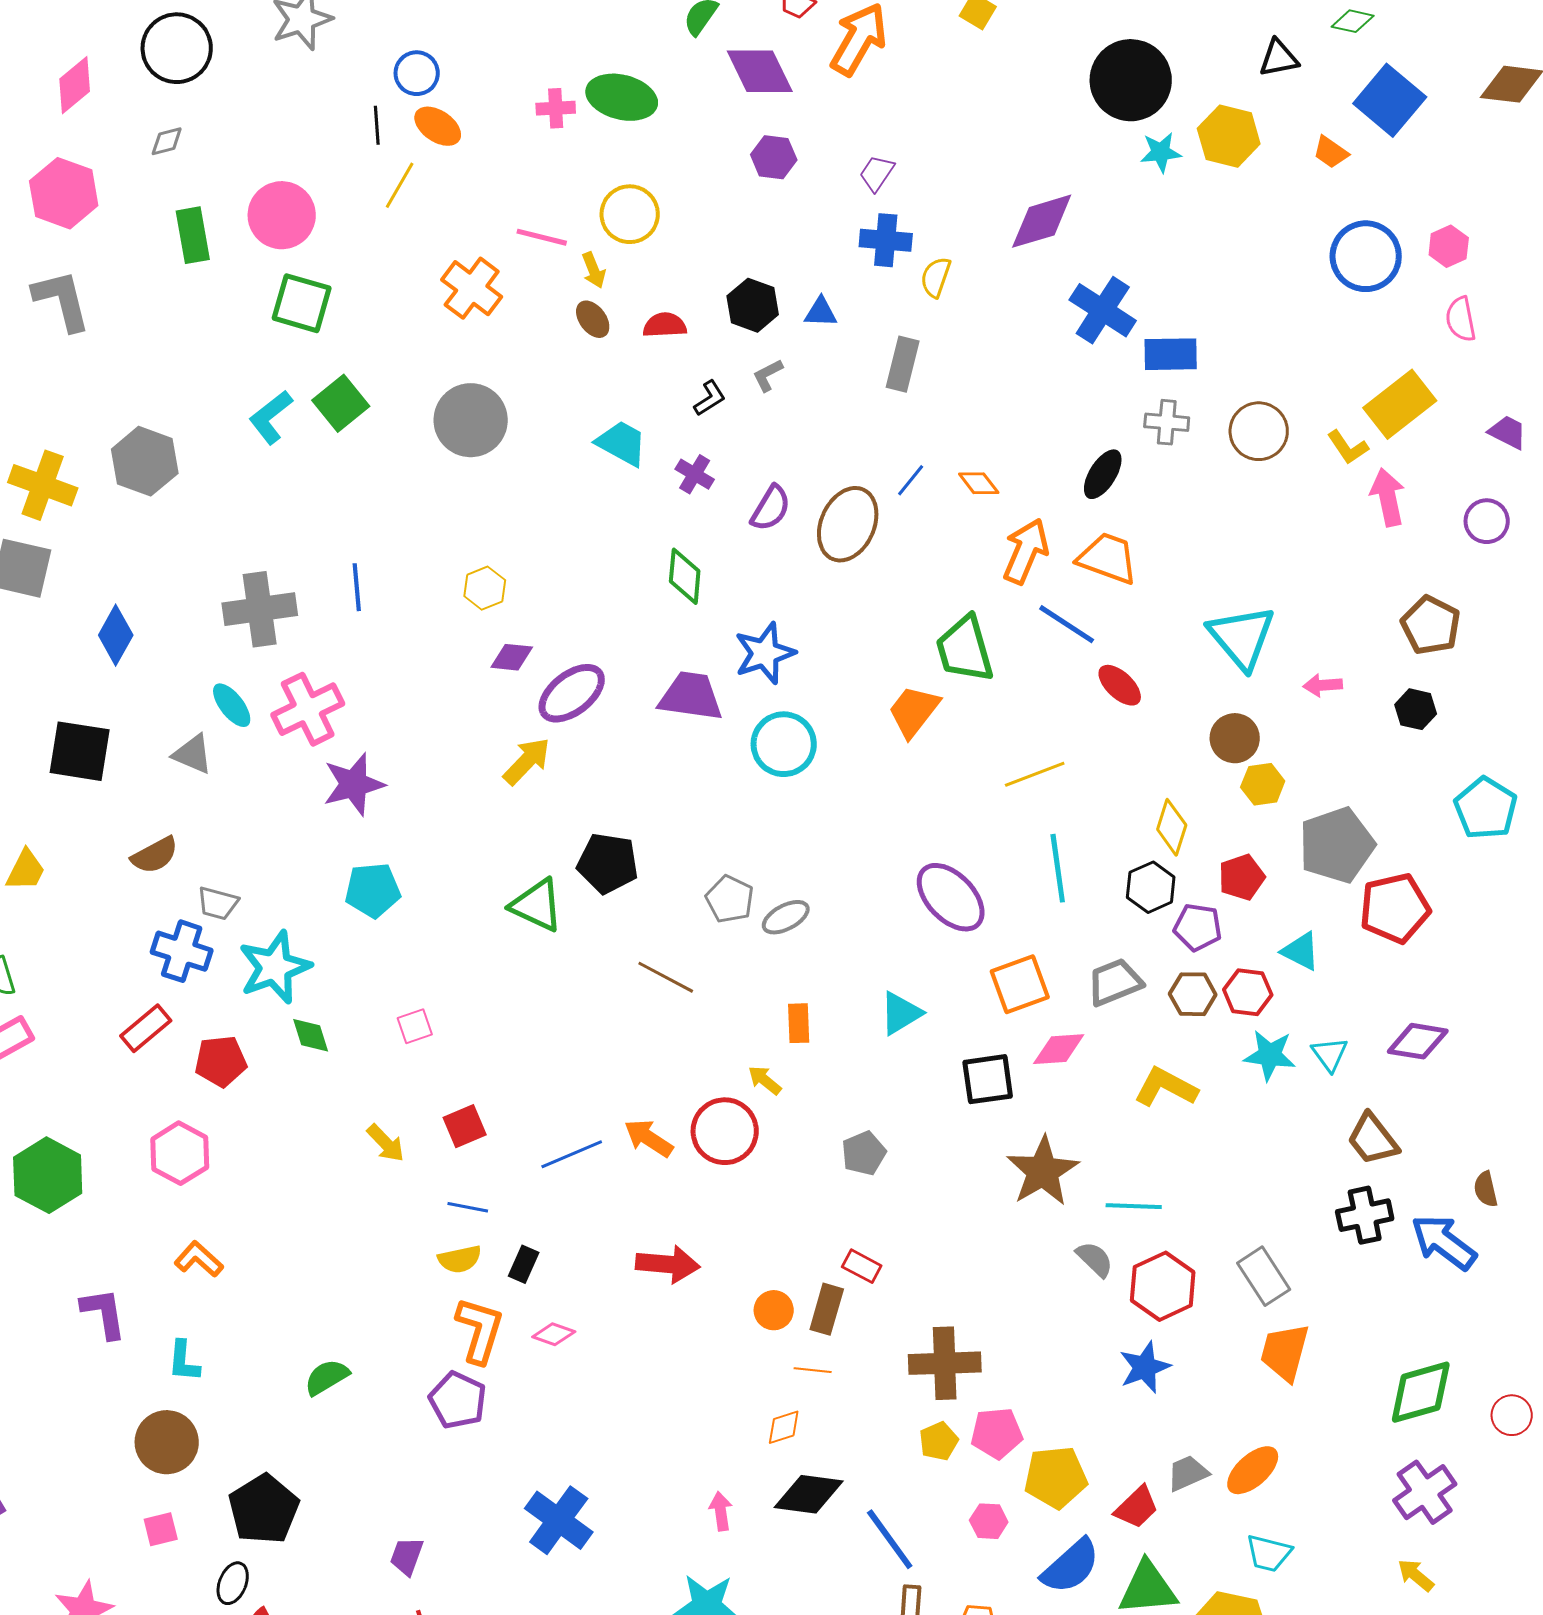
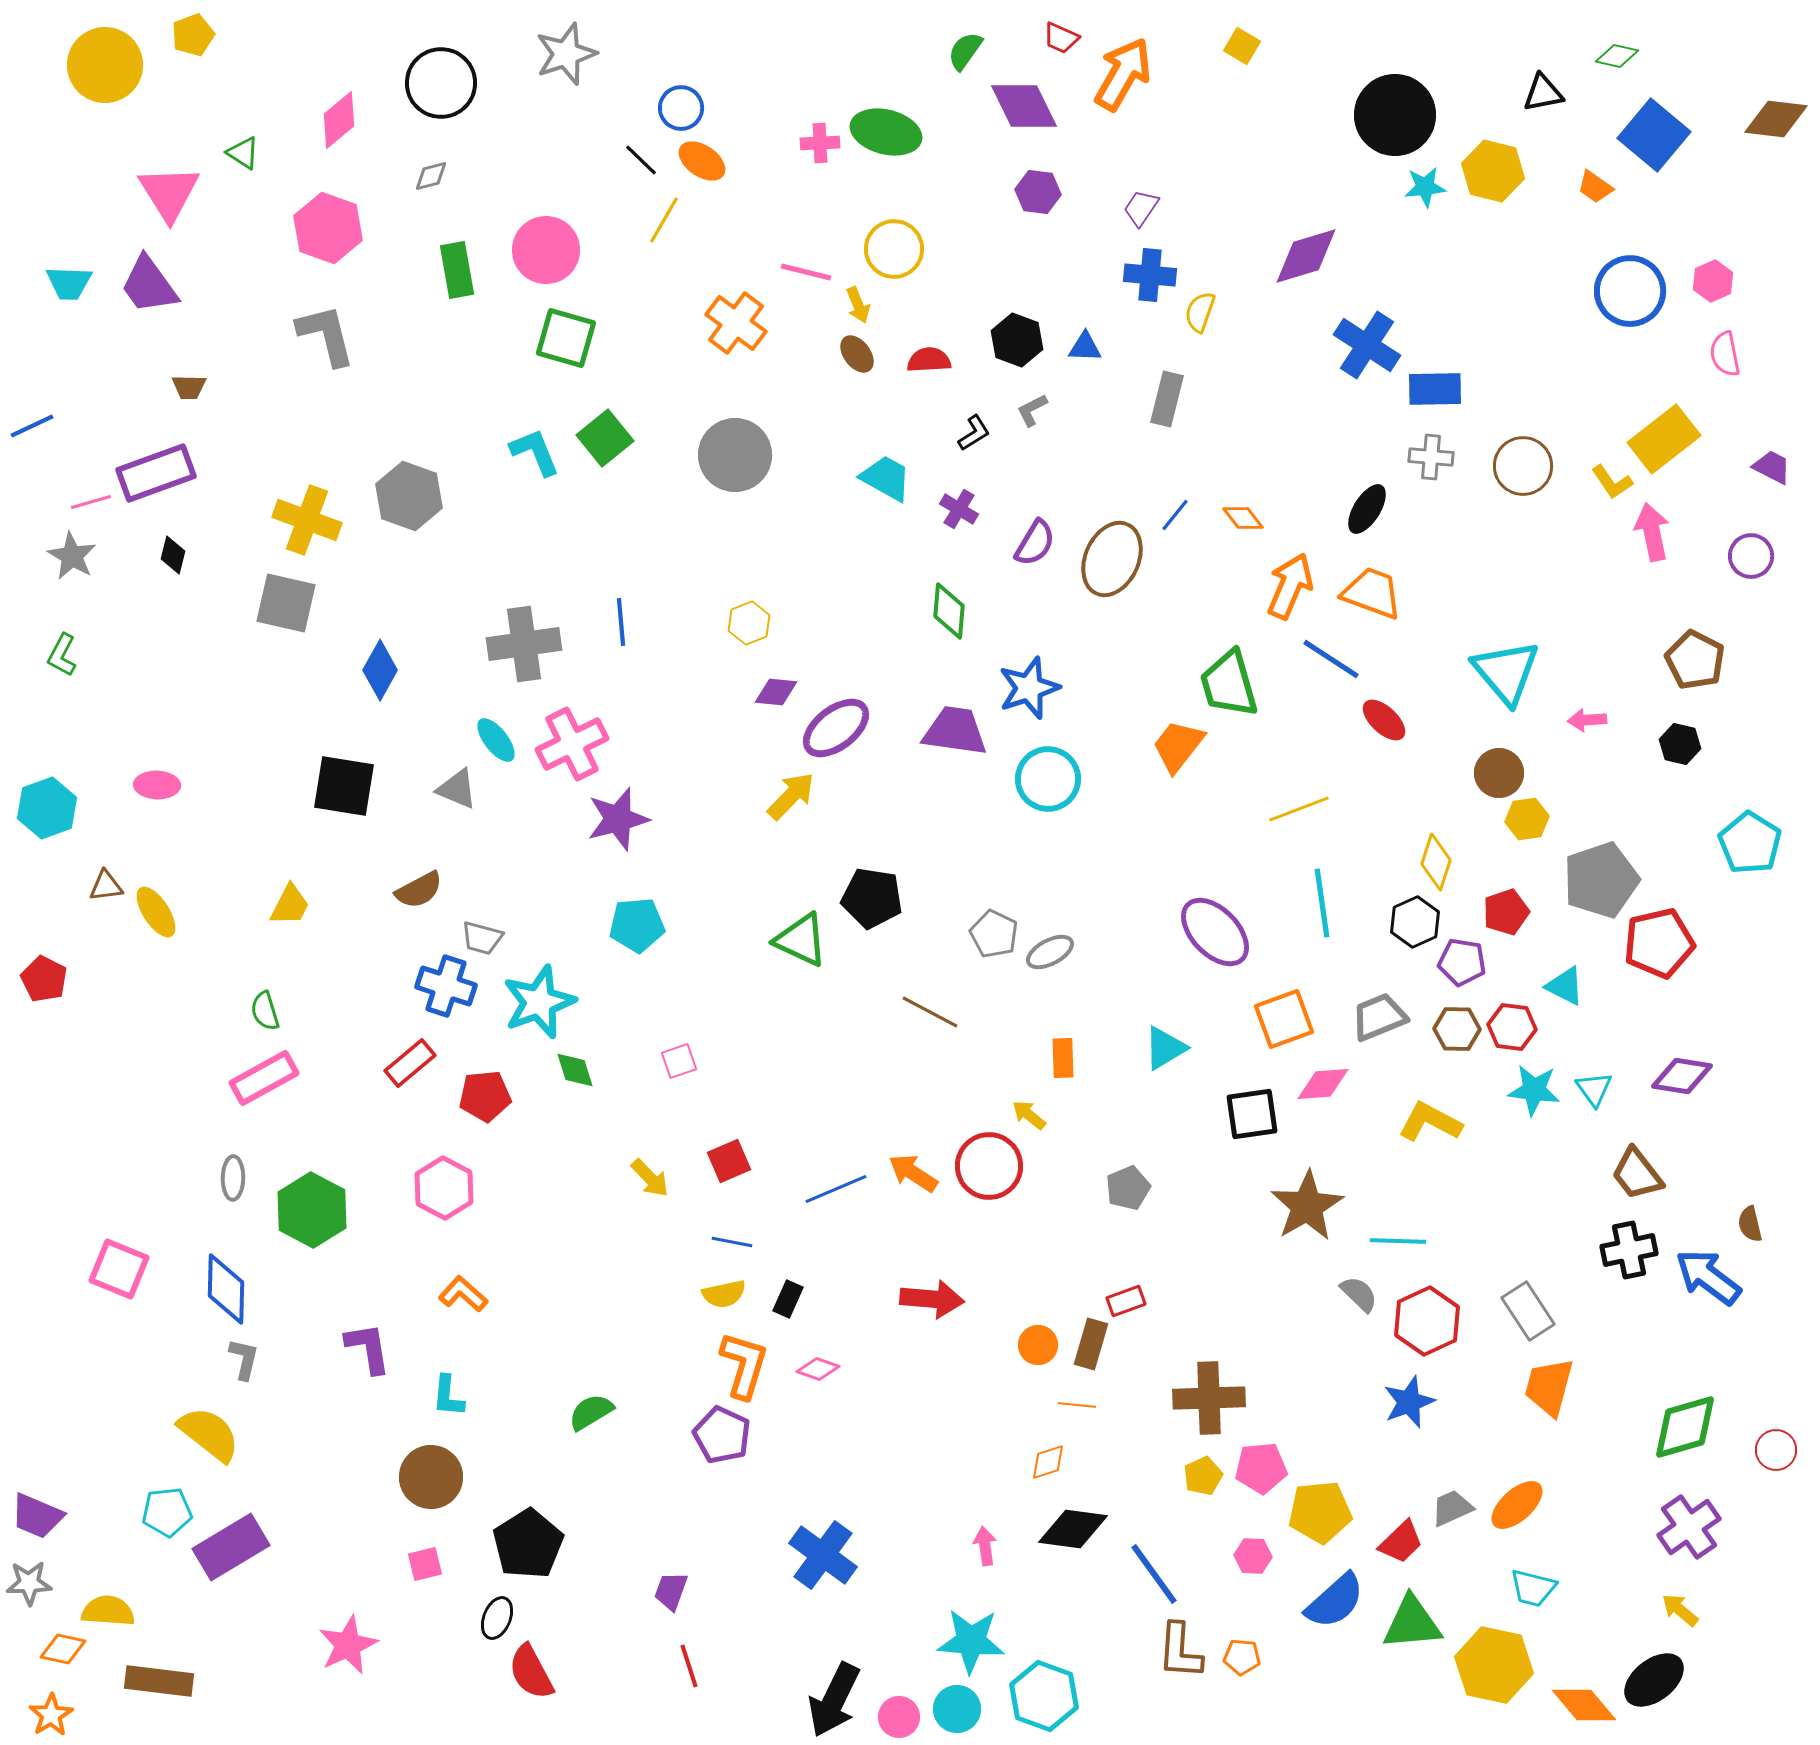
black line: (377, 125) -> (641, 160), turned -42
cyan L-shape: (271, 417) -> (535, 452), turned 106
red rectangle: (862, 1266) -> (1126, 1301), turned -48

